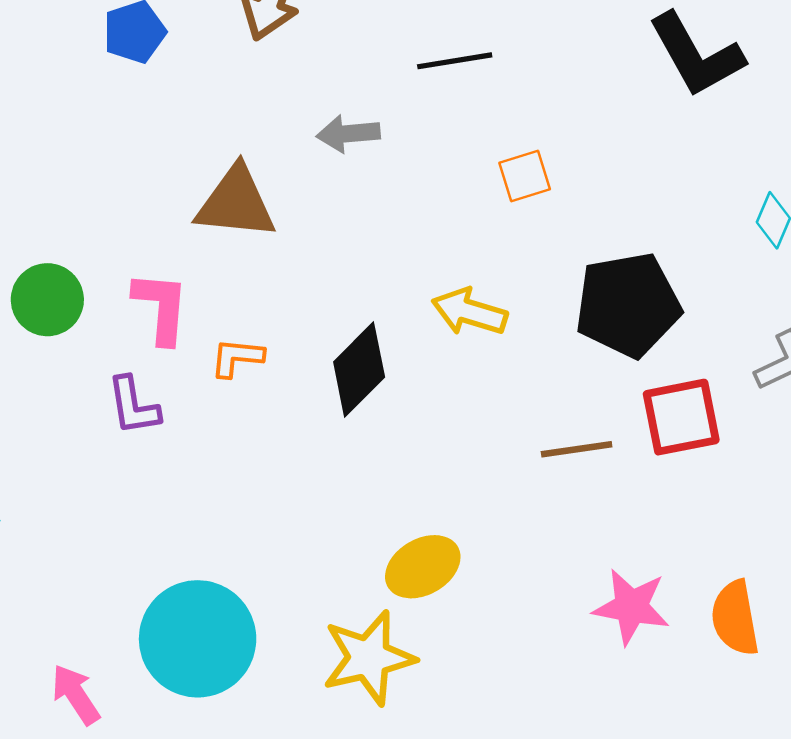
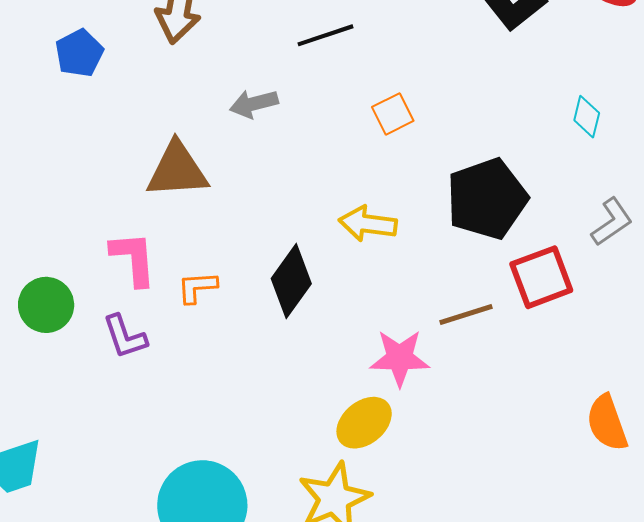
green circle: (47, 300) -> (46, 305), moved
pink star: (631, 607) -> (400, 358), moved

